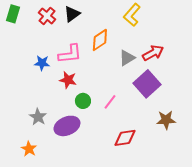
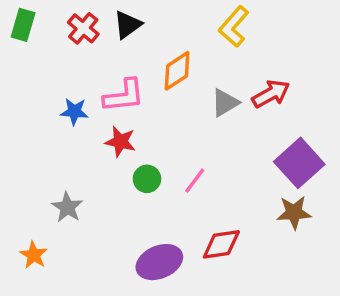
purple square: (147, 84) -> (299, 163), moved
purple ellipse: (67, 126) -> (159, 262), moved
orange star: (29, 149) -> (34, 255), moved

